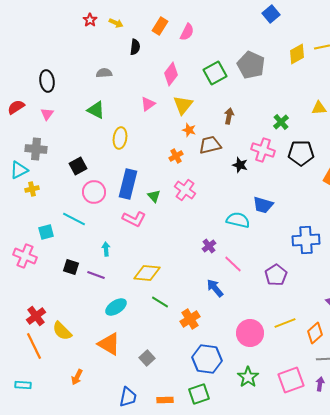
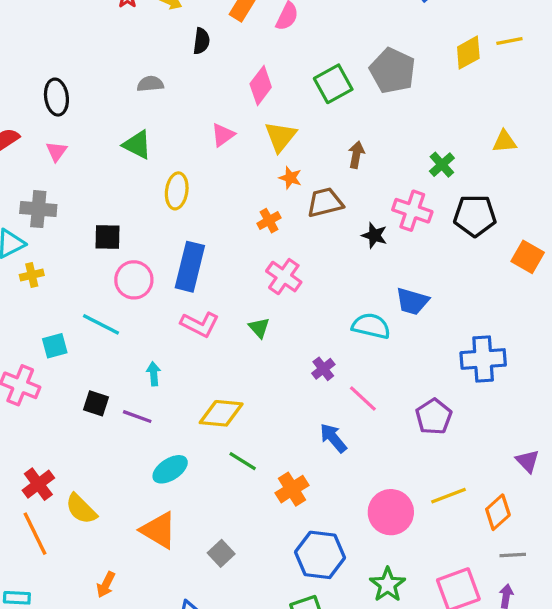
black square: (78, 166) -> (108, 237), turned 30
green triangle: (154, 196) -> (259, 328), moved

